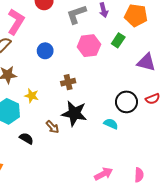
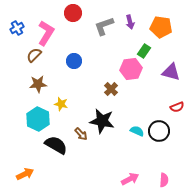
pink hexagon: (89, 46) -> (131, 69), moved
brown cross: (68, 82) -> (111, 89), moved, turned -32
black circle: (126, 102) -> (159, 131), moved
black semicircle: (26, 138) -> (56, 145), size x1.6

